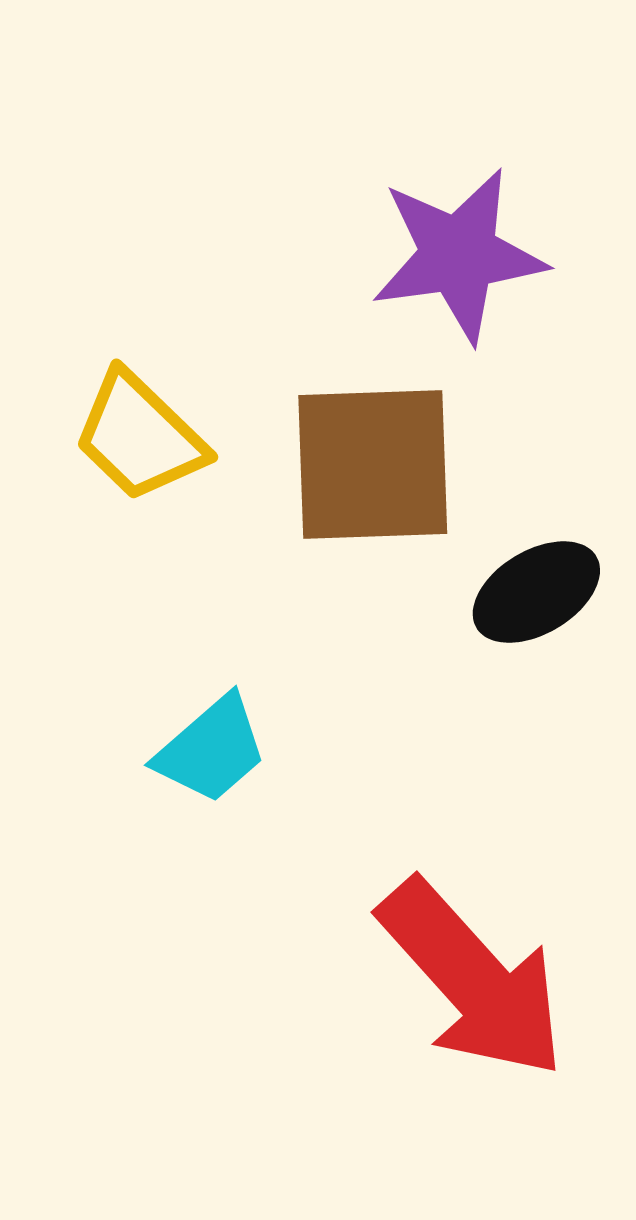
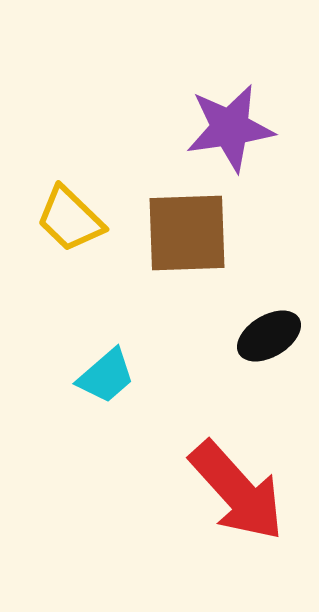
black ellipse: (536, 592) -> (269, 336), moved

